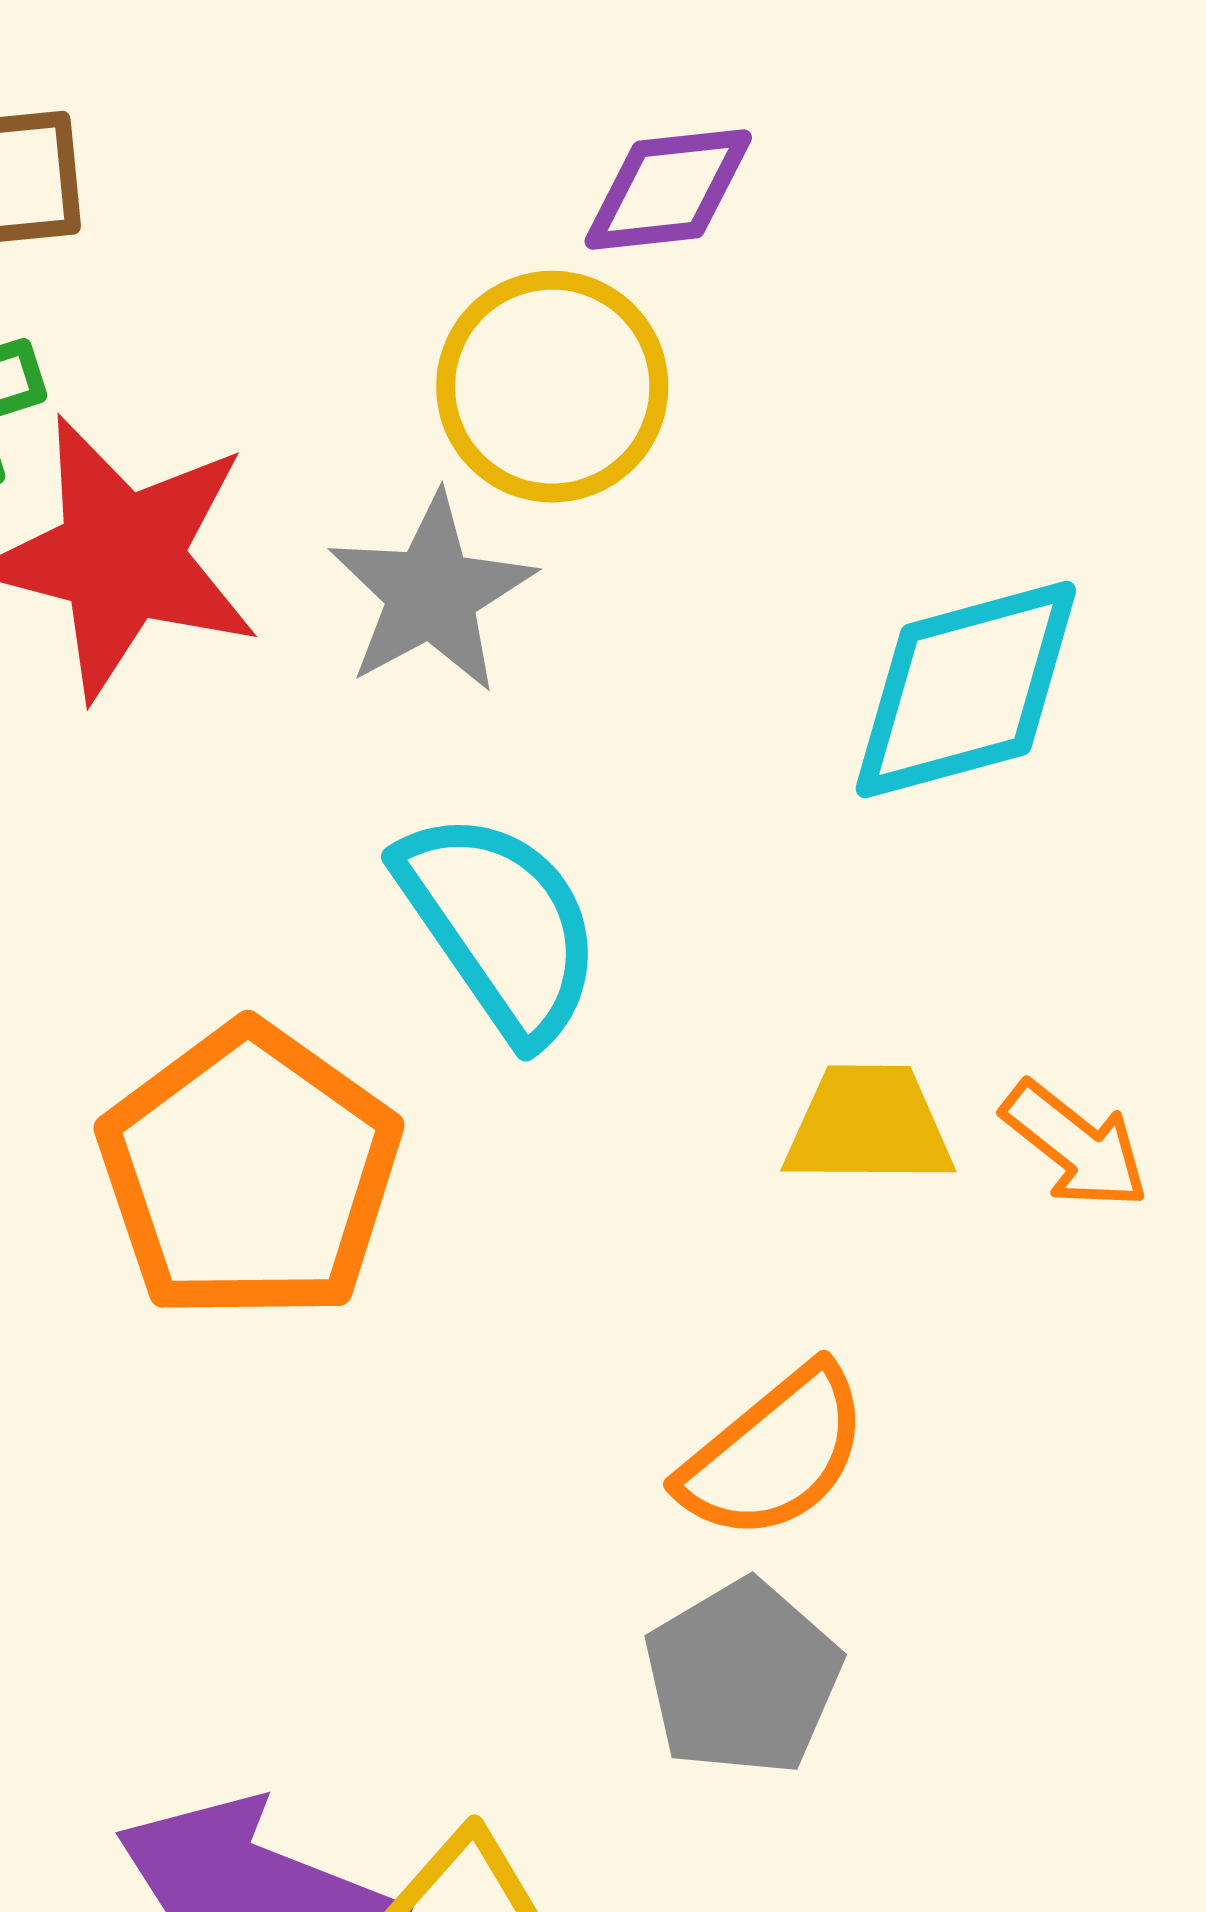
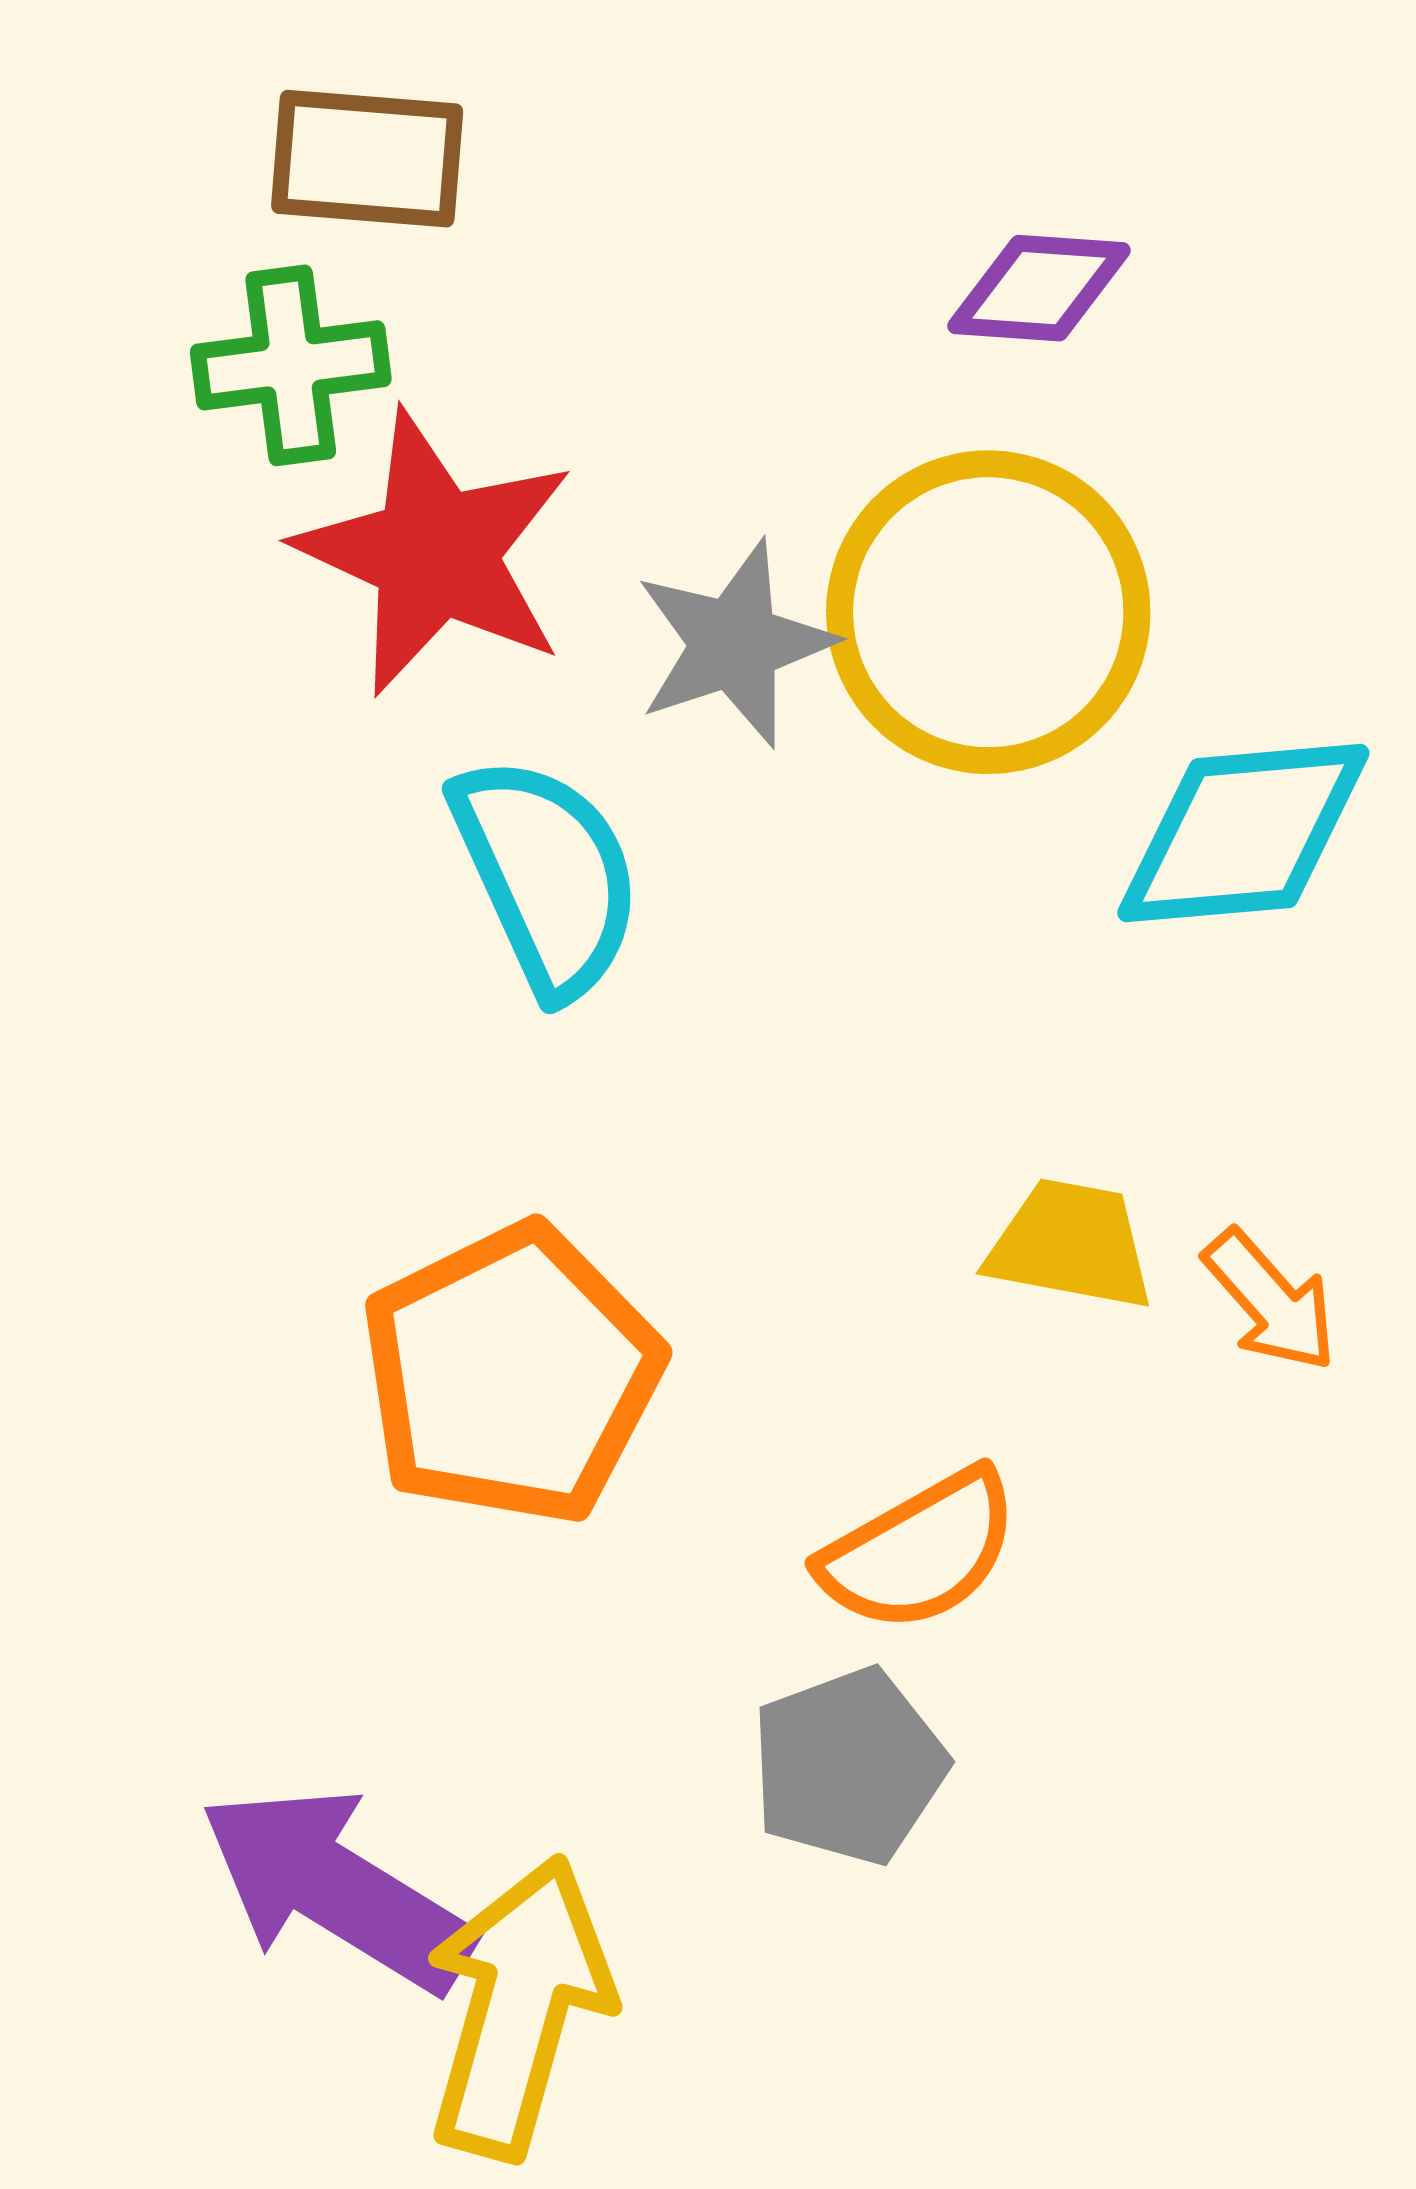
yellow circle: (552, 387) -> (988, 612), moved, size x1.4
cyan semicircle: (500, 925) -> (547, 875), moved
orange pentagon: (250, 1173) -> (511, 1374), moved

